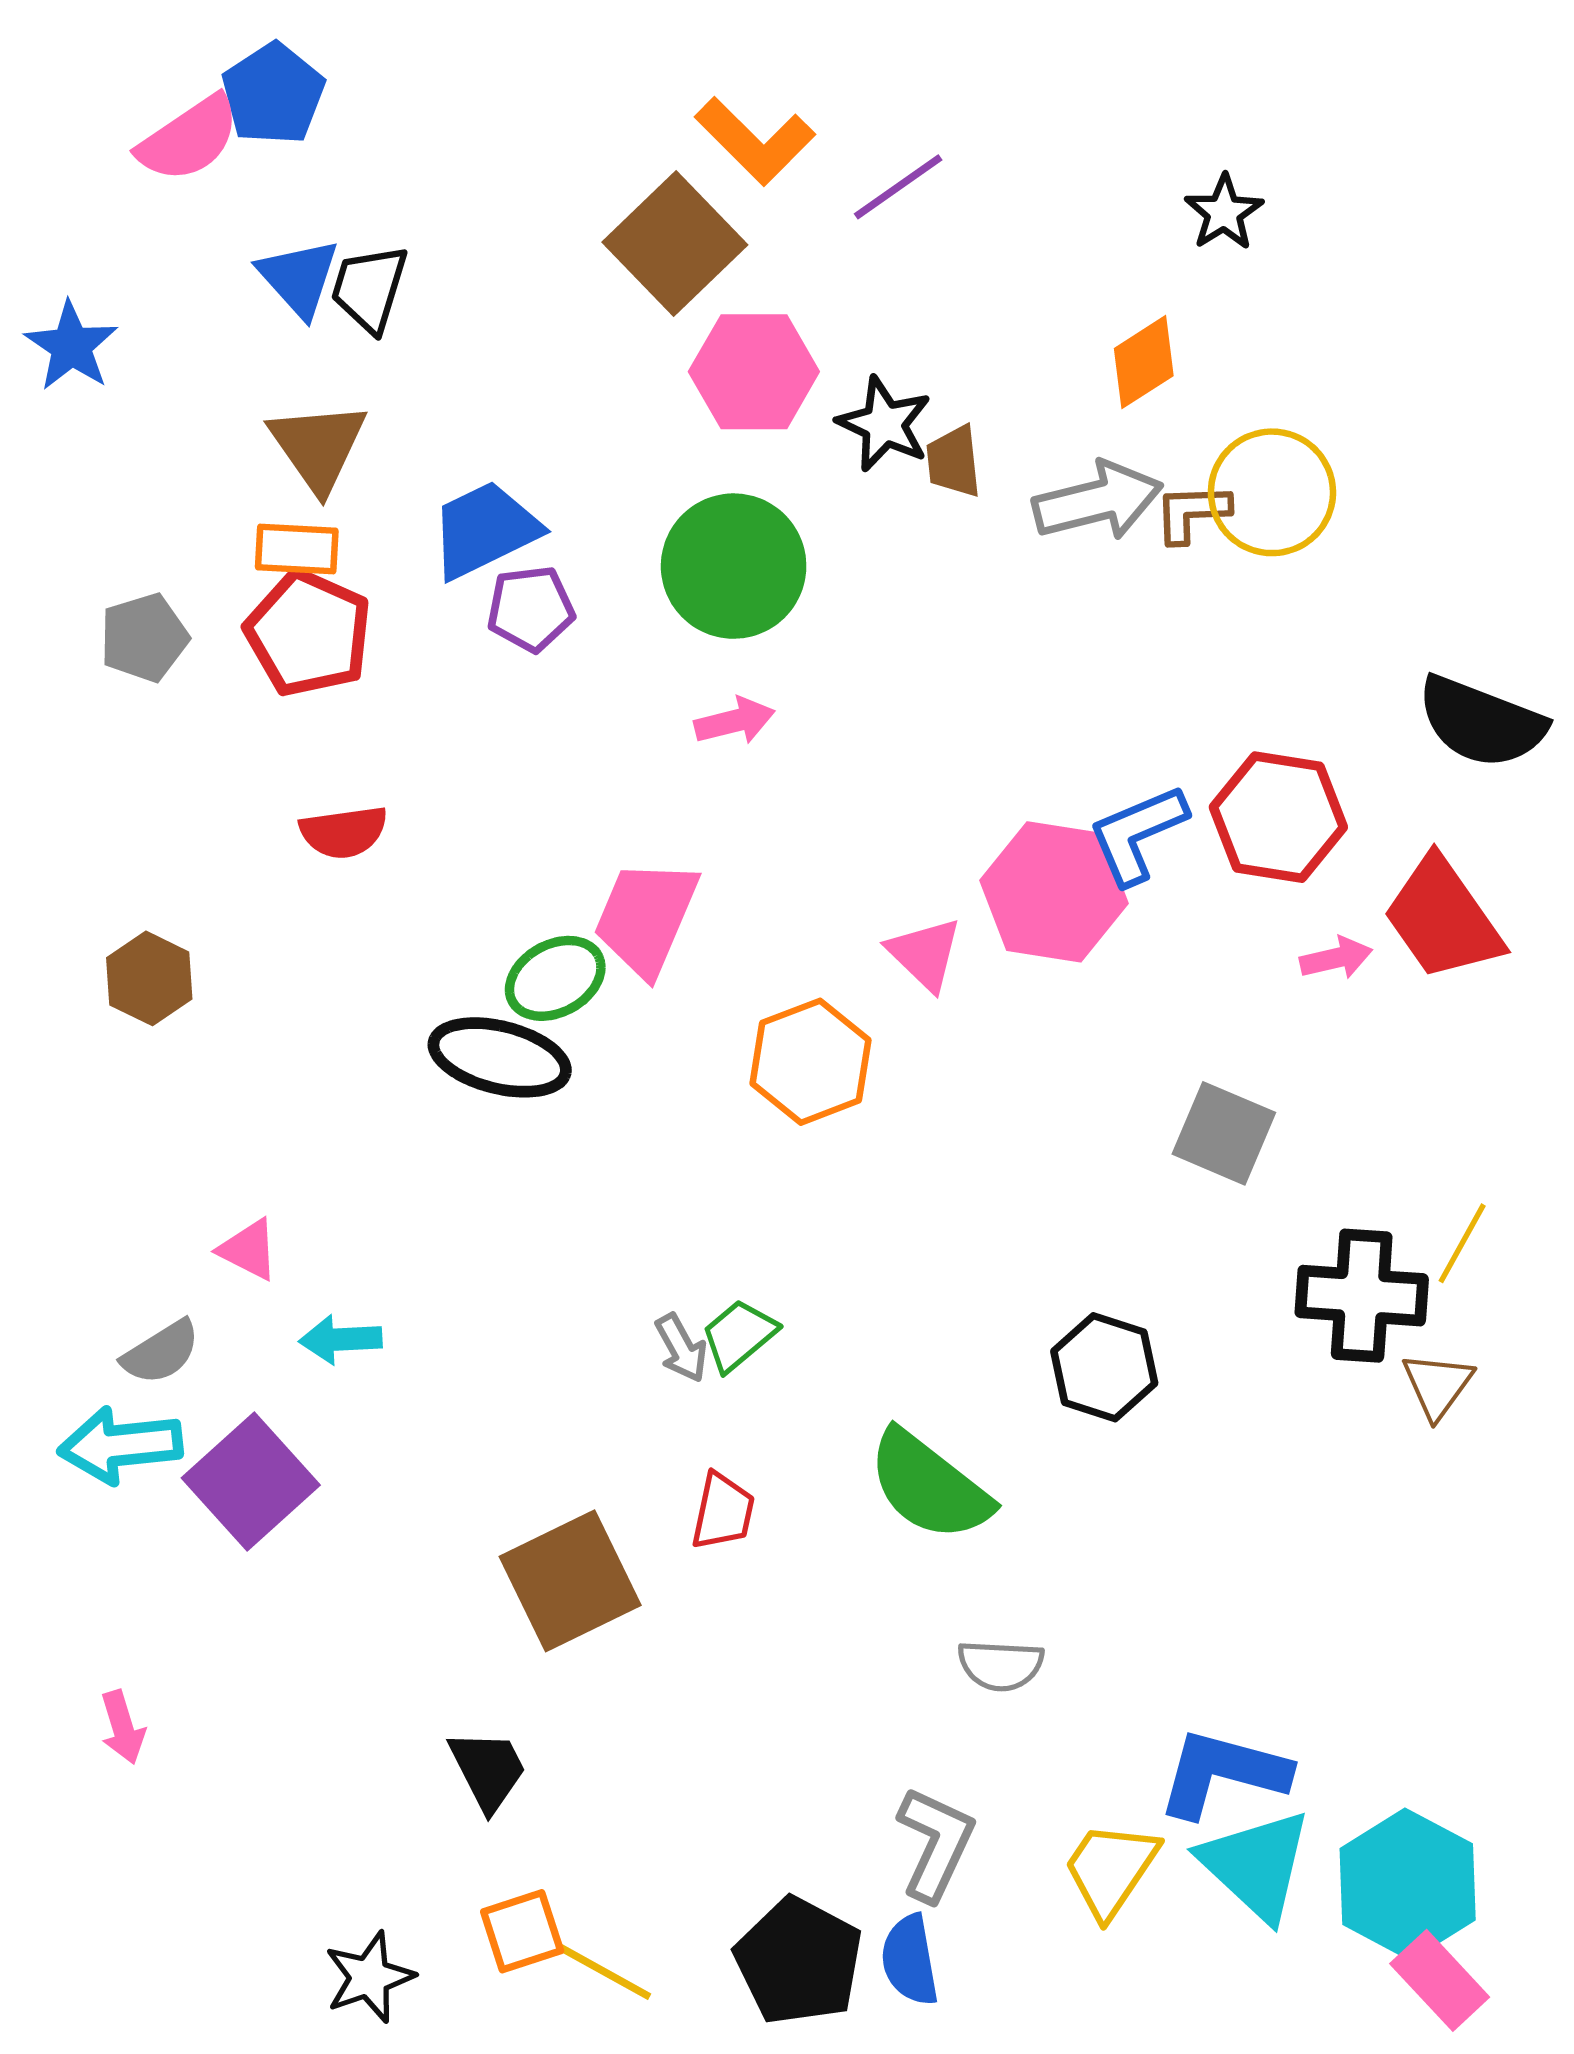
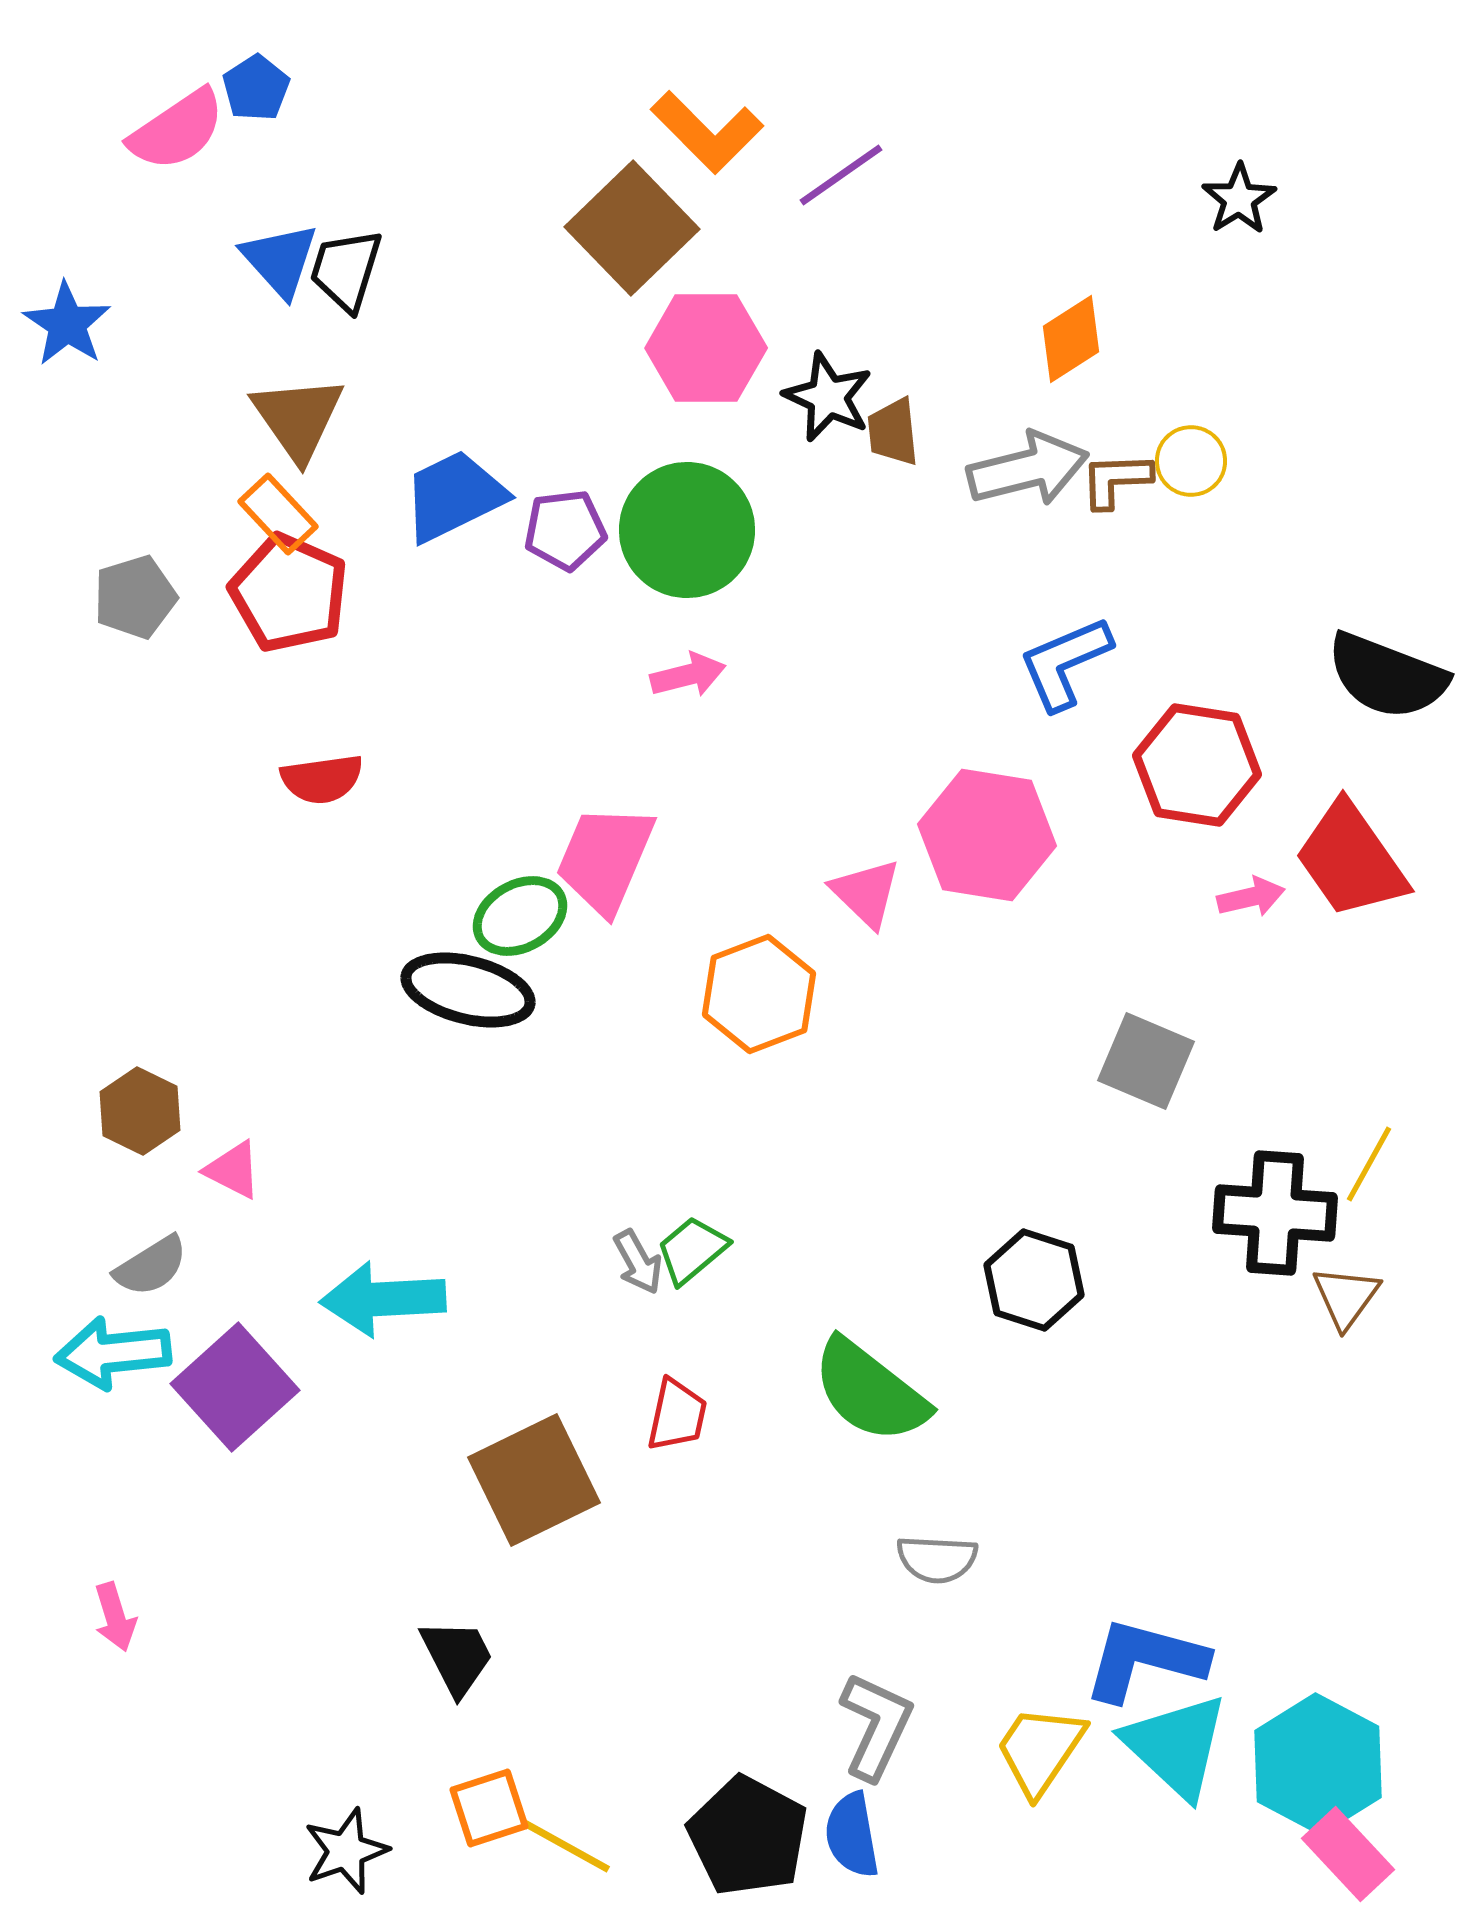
blue pentagon: (273, 94) -> (256, 88), size x0.7
black star: (1224, 212) -> (1239, 199), moved
yellow circle: (1272, 492) -> (1191, 461), size x0.6
orange rectangle: (297, 549) -> (278, 514), turned 44
purple pentagon: (531, 609) -> (565, 530), moved
blue L-shape: (1137, 834) -> (1065, 663), moved
brown hexagon: (149, 978) -> (140, 1111), moved
cyan arrow: (340, 1339) -> (383, 1299), moved, size x1.6

